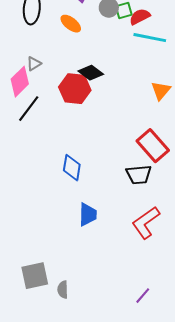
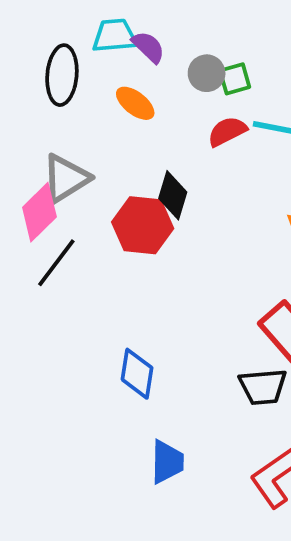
red semicircle: (140, 17) -> (227, 131), moved
gray triangle: (34, 64) -> (66, 178), size x1.8
black diamond: (91, 73) -> (173, 195), turned 70

